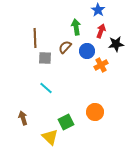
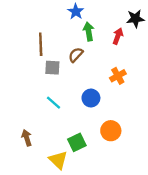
blue star: (98, 10) -> (76, 12), moved
black star: (116, 44) -> (135, 19), moved
blue circle: (87, 51) -> (91, 98), moved

